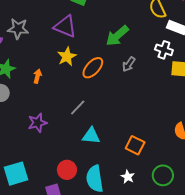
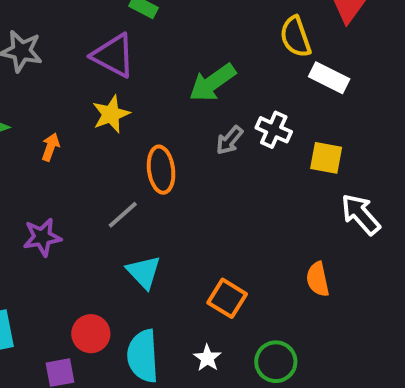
white cross: (164, 50) -> (274, 130), moved
orange ellipse: (93, 68) -> (161, 170), moved, turned -55
cyan triangle: (91, 136) -> (144, 272), turned 36

